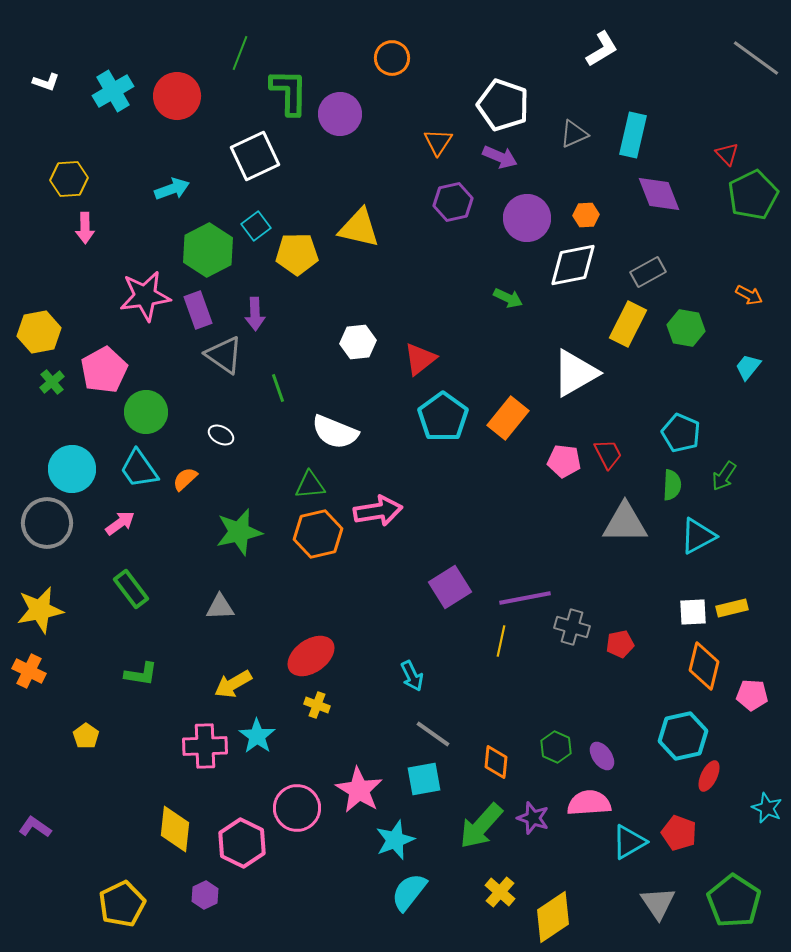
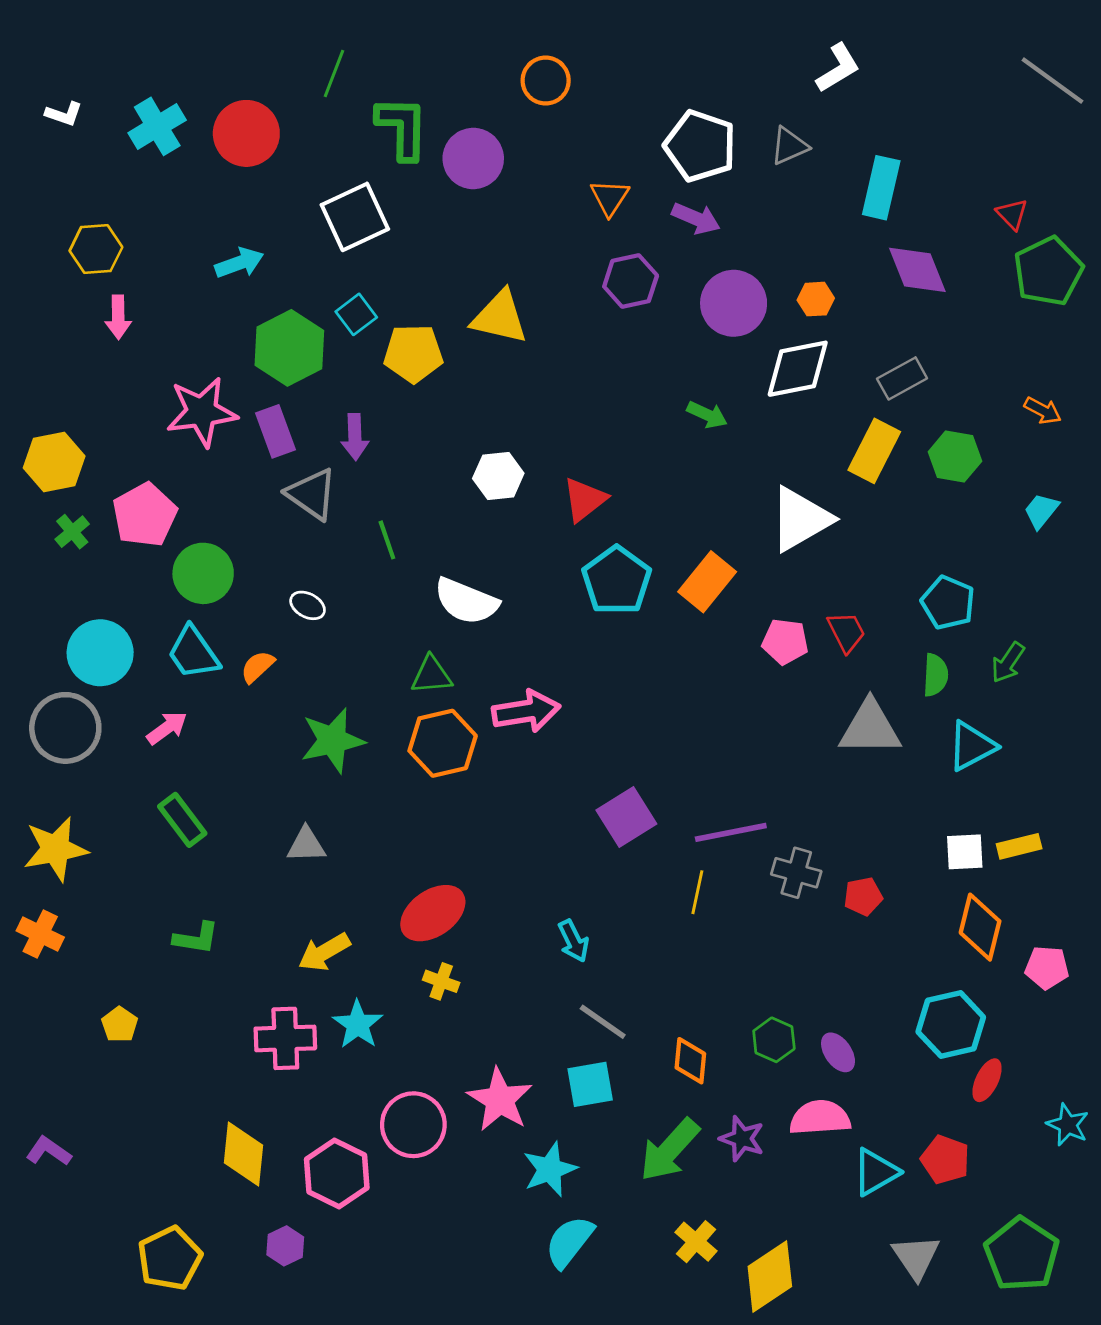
gray triangle: (574, 134) -> (789, 146), moved

